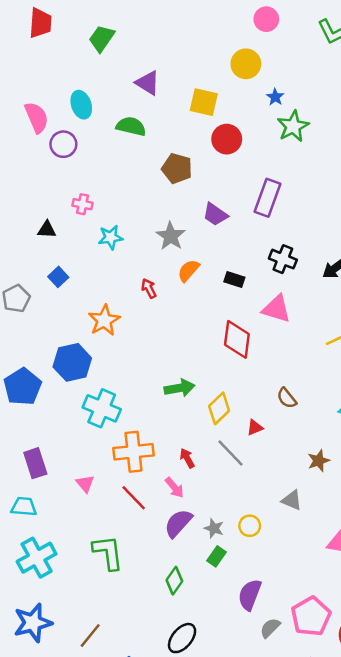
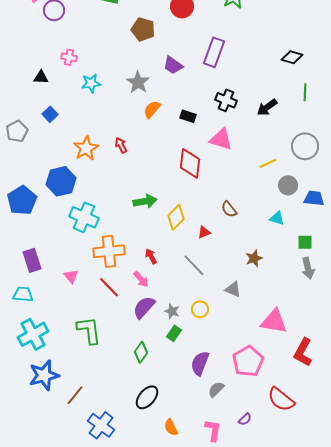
red arrow: (149, 288) -> (121, 145), moved
gray line: (231, 453) -> (194, 265), moved
pink pentagon: (311, 616) -> (248, 361), moved
blue star: (33, 623) -> (44, 375), moved

